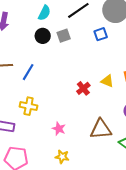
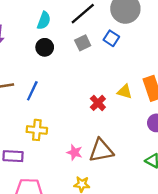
blue square: (101, 34) -> (111, 38), turned -32
gray square: (64, 36) -> (83, 43), moved
brown triangle: (101, 129) -> (101, 150), moved

